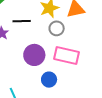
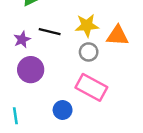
purple circle: (34, 55) -> (31, 70), moved

